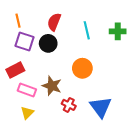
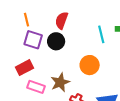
cyan line: (87, 30) -> (101, 34), moved
brown star: (52, 86) -> (60, 82), turned 30

